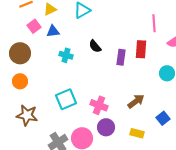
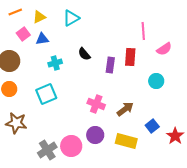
cyan cross: (66, 55) -> (55, 63), turned -32
cyan square: (66, 99) -> (46, 94), moved
pink cross: (99, 105) -> (96, 104), moved
yellow rectangle: (137, 133) -> (126, 141), size x1.5

